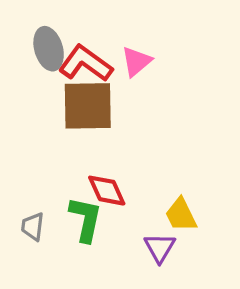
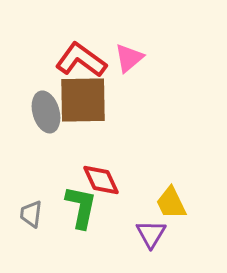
gray ellipse: (49, 49) -> (46, 112), moved

